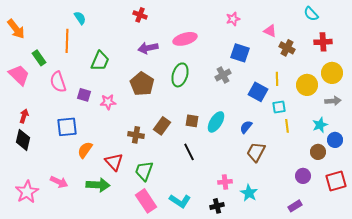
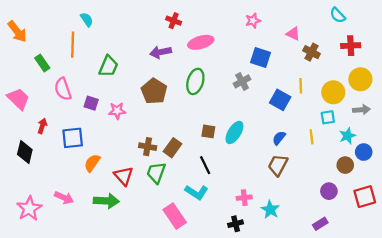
red cross: (140, 15) -> (174, 21), moved
pink trapezoid: (19, 75) -> (18, 99), moved
cyan square: (279, 107) -> (328, 117), moved
red arrow: (24, 116) -> (42, 126), moved
brown rectangle: (162, 126) -> (173, 148), moved
blue semicircle: (246, 127) -> (279, 138), moved
green trapezoid: (144, 171) -> (156, 173), moved
pink rectangle: (146, 201) -> (175, 216), moved
cyan L-shape: (180, 201) -> (196, 192), moved

